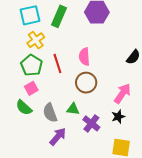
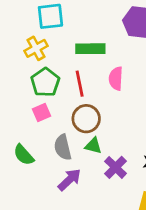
green rectangle: (59, 16) -> (90, 49), moved, turned 60
yellow cross: (36, 40) -> (36, 48), moved
brown circle: (86, 83) -> (86, 119), moved
green semicircle: (24, 108) -> (24, 155), moved

